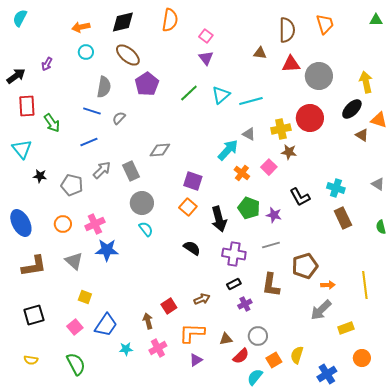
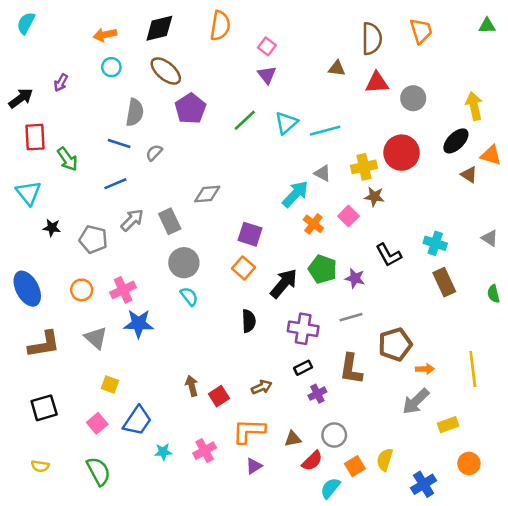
gray circle: (319, 76) -> (413, 98), size x0.7
black arrow: (219, 219) -> (284, 283), turned -125
black semicircle: (192, 248) -> (249, 321), turned 54
brown arrow: (148, 321) -> (192, 386), moved

